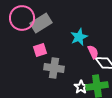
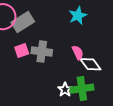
cyan star: (79, 37) -> (78, 16), moved
gray cross: (54, 68) -> (42, 52), moved

